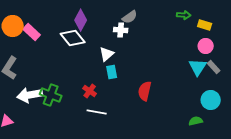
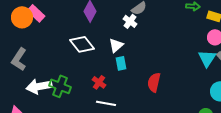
white cross: (121, 30) -> (130, 21), turned 32
pink rectangle: (32, 32) -> (36, 13), moved
white diamond: (73, 38) -> (82, 44), moved

